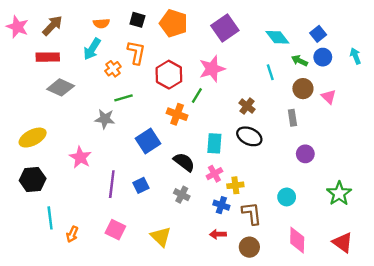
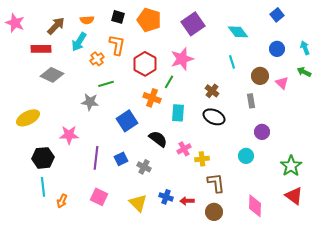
brown arrow: (52, 26) -> (56, 26), moved
blue square: (318, 34) -> (277, 15), moved
green arrow: (299, 61) -> (304, 72), moved
cyan rectangle: (214, 143) -> (178, 113), moved
pink star: (80, 157) -> (69, 135), turned -30
black hexagon: (33, 179) -> (43, 158), moved
gray cross: (182, 195) -> (144, 167), moved
cyan circle: (287, 197) -> (246, 156), moved
blue cross: (221, 205) -> (166, 197), moved
red triangle: (343, 242) -> (294, 196), moved

